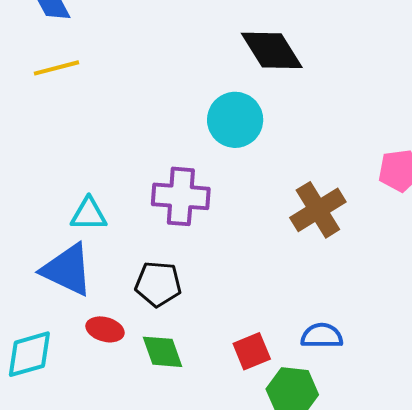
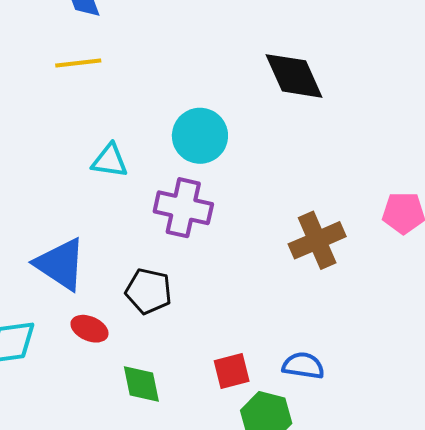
cyan circle: (235, 120) -> (200, 136), moved
cyan triangle: (89, 214) -> (110, 161), moved
green diamond: (163, 352) -> (141, 384), moved

